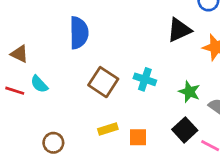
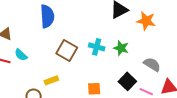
green star: (189, 92) -> (121, 48), moved
yellow rectangle: (108, 129) -> (51, 80), moved

